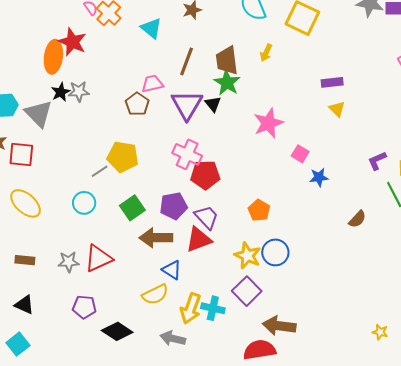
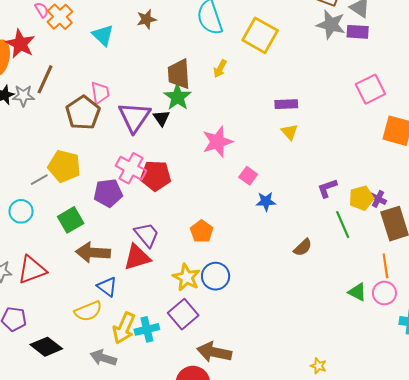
brown line: (187, 61) -> (45, 79), moved
pink trapezoid: (152, 84) -> (100, 93), turned 90
brown pentagon: (137, 104) -> (83, 113), size x1.4
red pentagon: (205, 175) -> (156, 176), moved
purple pentagon: (173, 206) -> (108, 193), moved
cyan cross: (213, 308) -> (147, 329), turned -30

